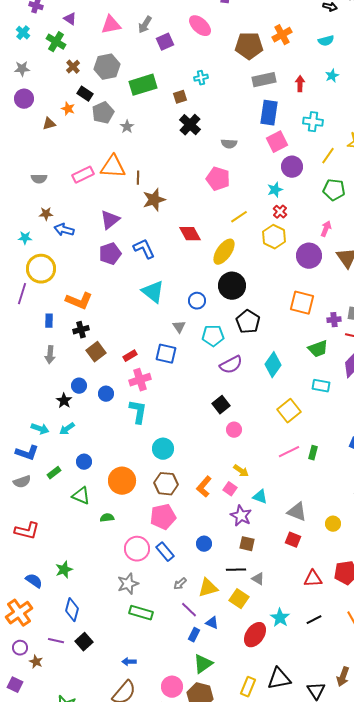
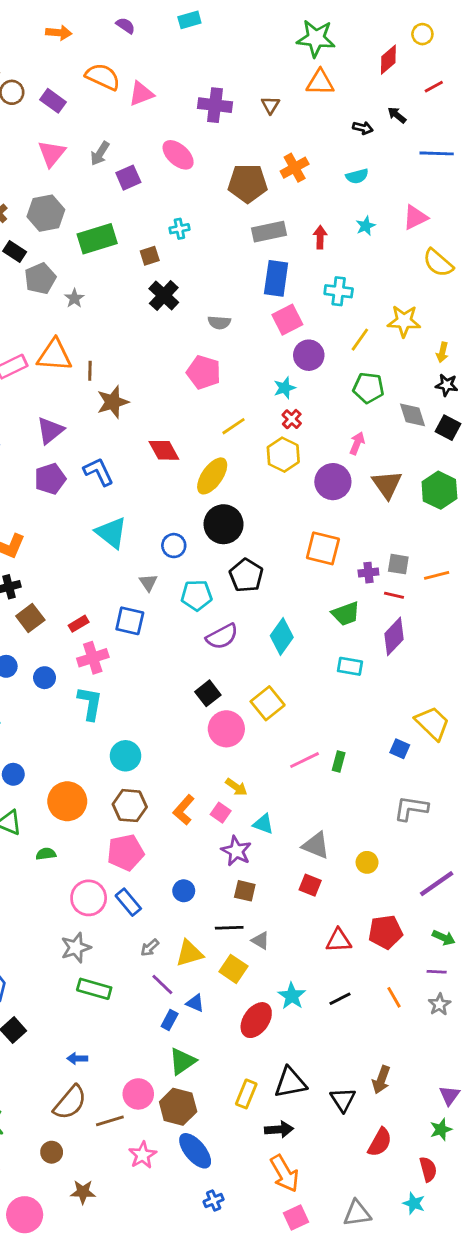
pink triangle: (111, 25) -> (52, 153), turned -40
yellow square: (289, 411) -> (268, 703), moved
pink circle: (234, 430) -> (226, 729), size x1.6

